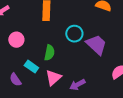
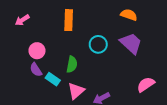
purple trapezoid: (96, 45) -> (131, 43), moved
purple semicircle: (15, 80) -> (36, 70), moved

